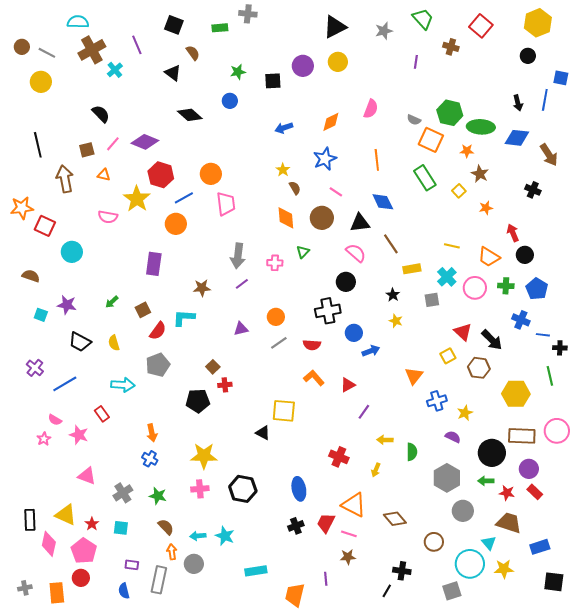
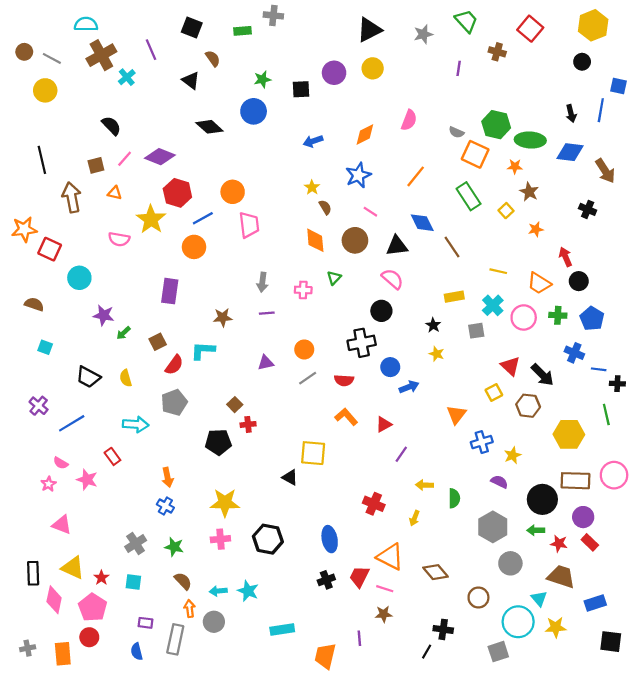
blue circle: (230, 101) -> (254, 111), size x1.5
orange line: (377, 160) -> (416, 176), turned 45
brown line: (391, 244) -> (452, 247), moved
gray arrow: (238, 256) -> (262, 282), size x0.7
purple line: (242, 284) -> (267, 313), turned 32
purple star: (67, 305) -> (104, 315), moved
pink triangle: (87, 476) -> (62, 525), moved

